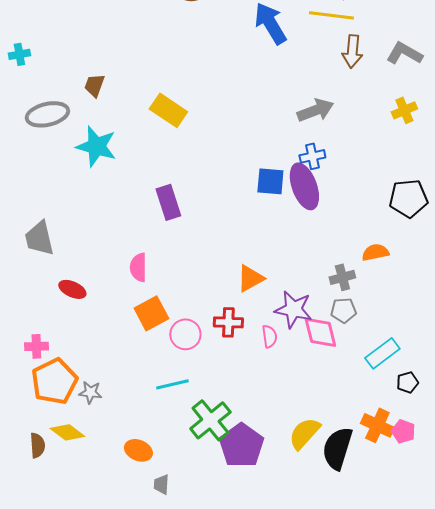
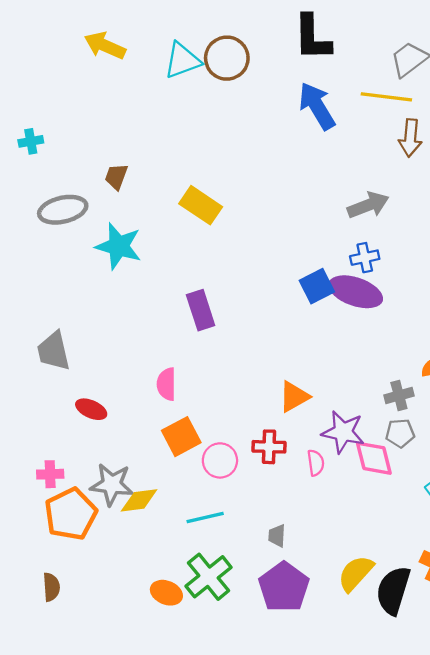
blue square: (270, 181) -> (317, 286), turned -32
purple ellipse: (304, 186) -> (356, 292), turned -51
gray star: (90, 392) -> (112, 484), moved, size x1.6
green cross: (210, 420) -> (209, 577), moved
yellow diamond: (67, 432) -> (139, 500), moved, turned -44
gray trapezoid: (161, 484) -> (277, 536), moved

